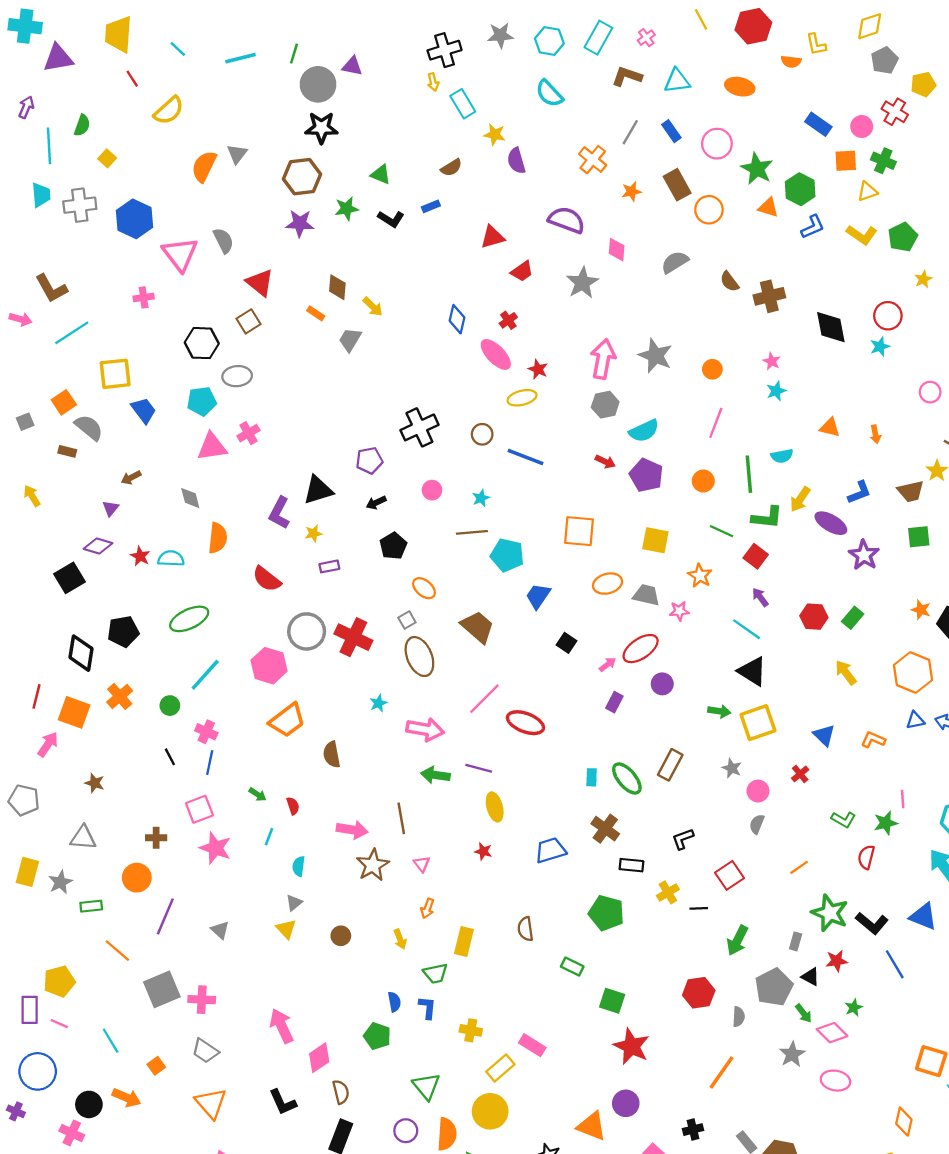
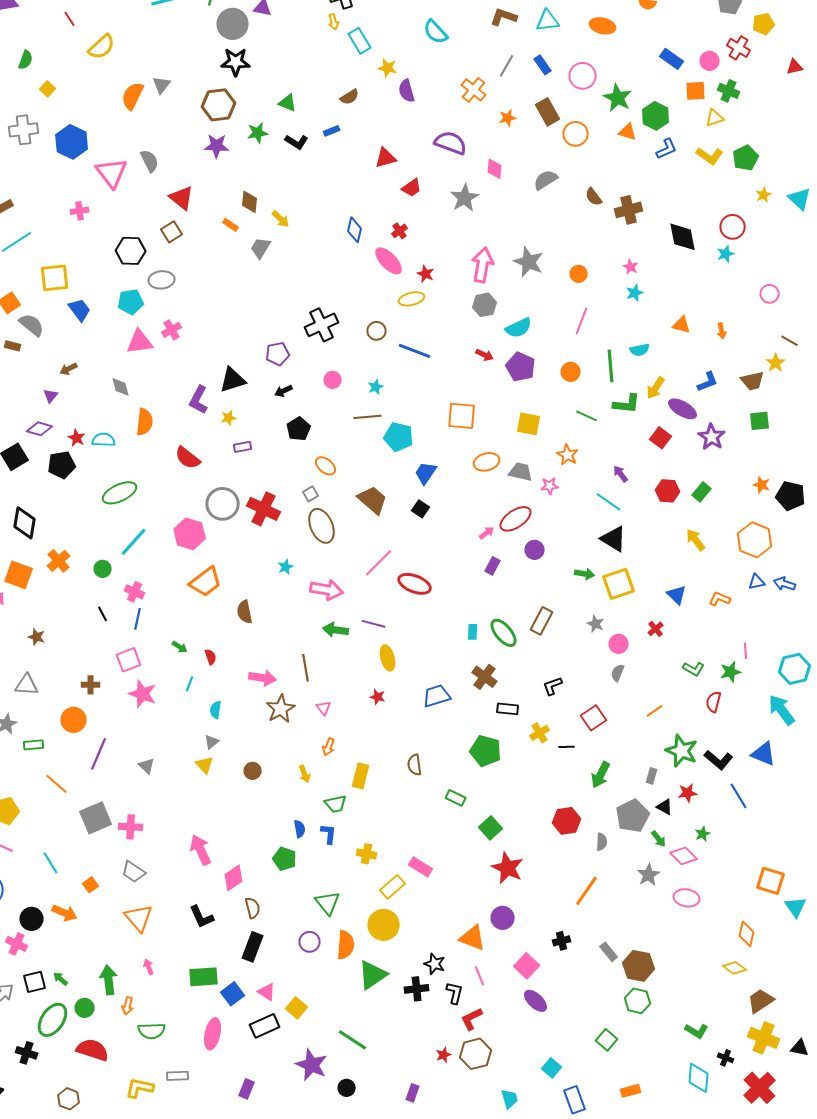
red square: (756, 556) -> (661, 438), moved
black pentagon: (123, 631) -> (62, 465), moved
black square: (566, 643) -> (421, 509), moved
green square: (612, 1001) -> (491, 828), turned 30

